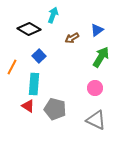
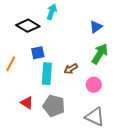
brown arrow: (72, 38) -> (71, 69), moved
blue square: (39, 56) -> (38, 53), turned 32
cyan rectangle: (34, 84) -> (47, 74), moved

